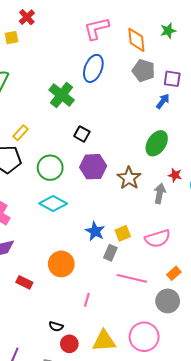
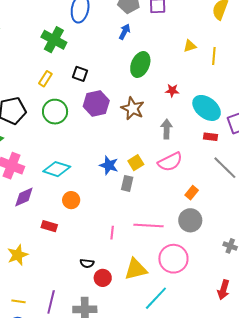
blue arrow: (163, 101) -> (125, 32), moved
yellow rectangle: (21, 133) -> (45, 79), moved
green ellipse: (157, 143) -> (140, 65), moved
red star: (175, 175) -> (172, 91), moved
gray arrow: (160, 193) -> (167, 129), moved
cyan diamond: (53, 204) -> (57, 169), moved
orange circle: (61, 264) -> (71, 200), moved, size x0.7
pink line: (132, 278) -> (149, 225), moved

